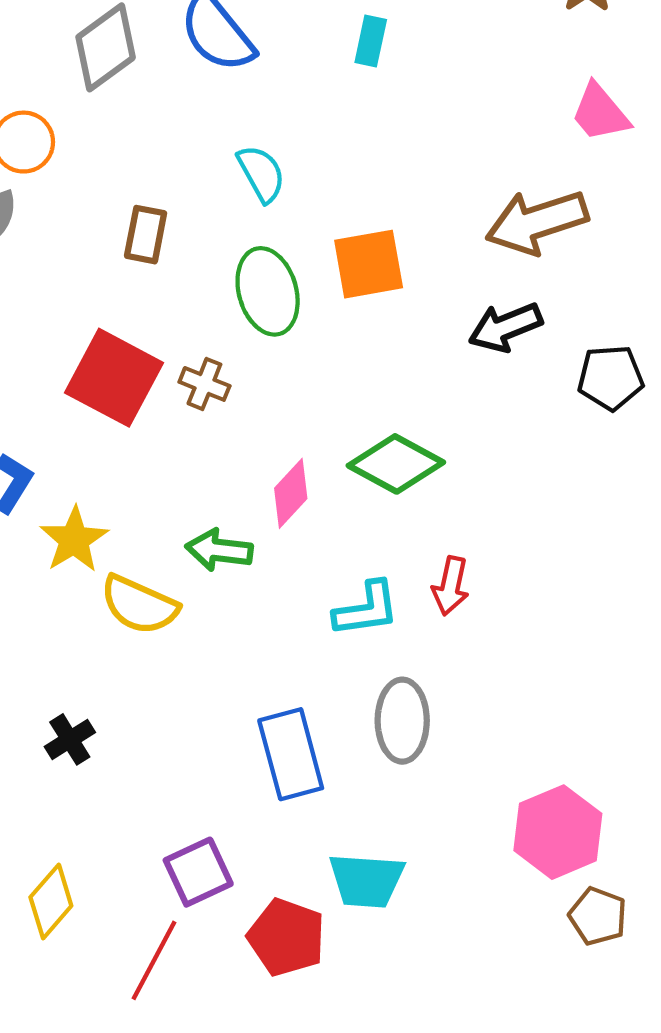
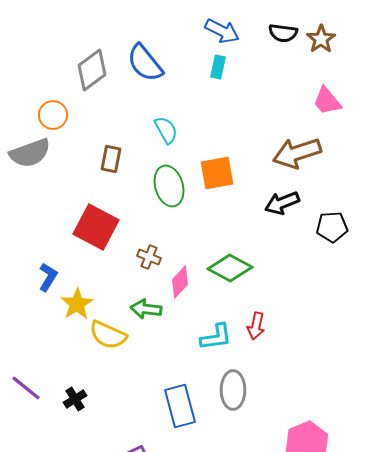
brown cross: (204, 384) -> (149, 257), moved

